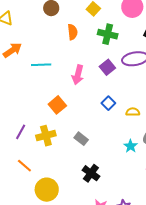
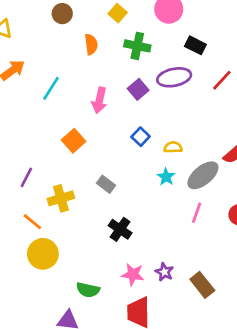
cyan line: (41, 65) -> (51, 88), turned -54
yellow cross: (46, 136) -> (61, 198), moved
cyan star: (131, 146) -> (166, 177), moved
yellow circle: (47, 190) -> (43, 254), moved

